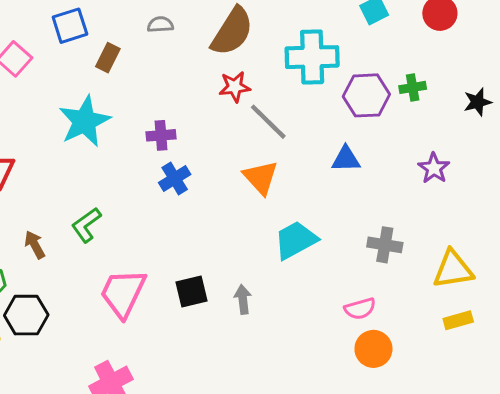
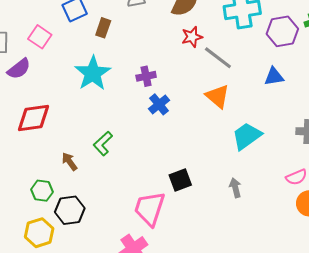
pink trapezoid: (123, 293) -> (150, 209), moved
gray arrow: (243, 299) -> (235, 188), moved

